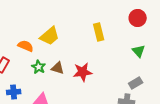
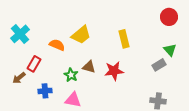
yellow rectangle: (99, 32) -> (124, 39), moved
green star: (39, 67) -> (71, 75), moved
gray rectangle: (136, 83) -> (159, 65), moved

